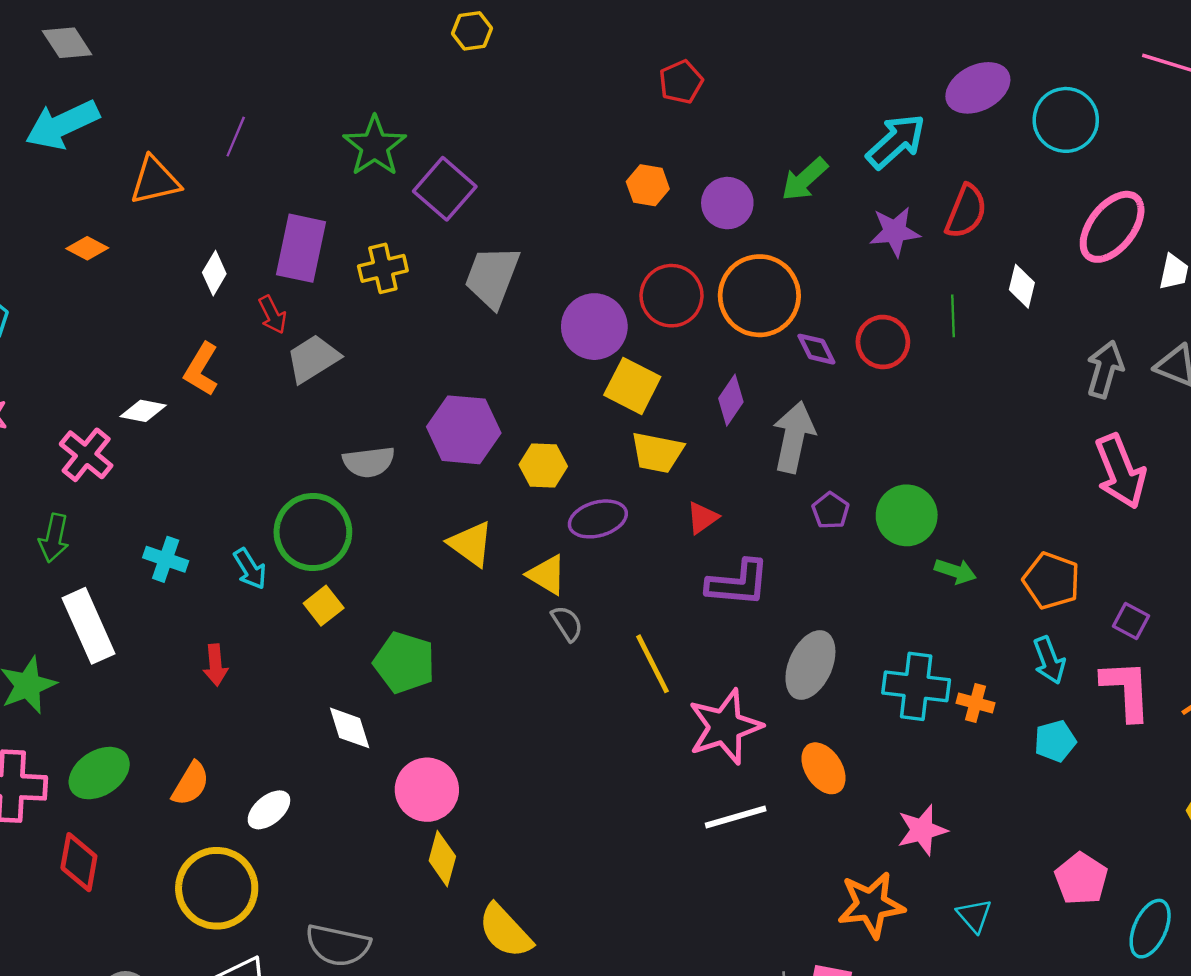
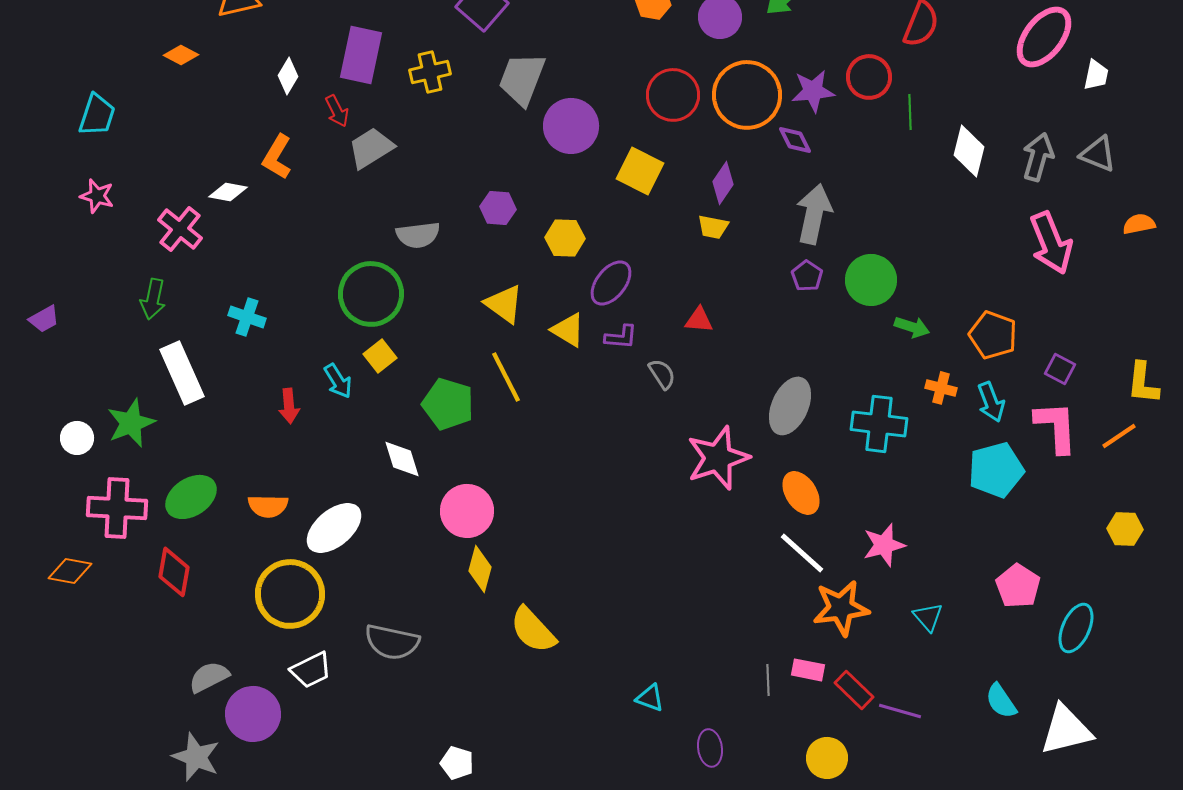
purple star: (895, 232) -> (813, 91), moved
white diamond: (1022, 286) -> (969, 151), moved, size x1.4
purple circle: (594, 327) -> (571, 126), moved
red circle: (883, 342) -> (869, 77), moved
purple hexagon: (464, 430) -> (498, 208), size x0.6
gray arrow: (794, 437) -> (814, 214), moved
yellow trapezoid: (657, 452) -> (713, 227), moved, size x0.7
red triangle: (702, 518) -> (699, 320), moved, turned 40
purple ellipse: (598, 519) -> (611, 283), turned -36
cyan arrow: (250, 569) -> (338, 381), moved
purple L-shape: (738, 583) -> (621, 337), moved, size x0.6
gray semicircle: (567, 623) -> (662, 374), moved
yellow line: (653, 664) -> (506, 377), moved
orange cross: (976, 703) -> (941, 388), moved
cyan pentagon: (1055, 741) -> (996, 470), size x1.6
orange semicircle: (191, 784) -> (268, 506), turned 60
white ellipse: (269, 810) -> (334, 528), size x1.5
white line: (736, 817) -> (802, 553), moved, turned 58

